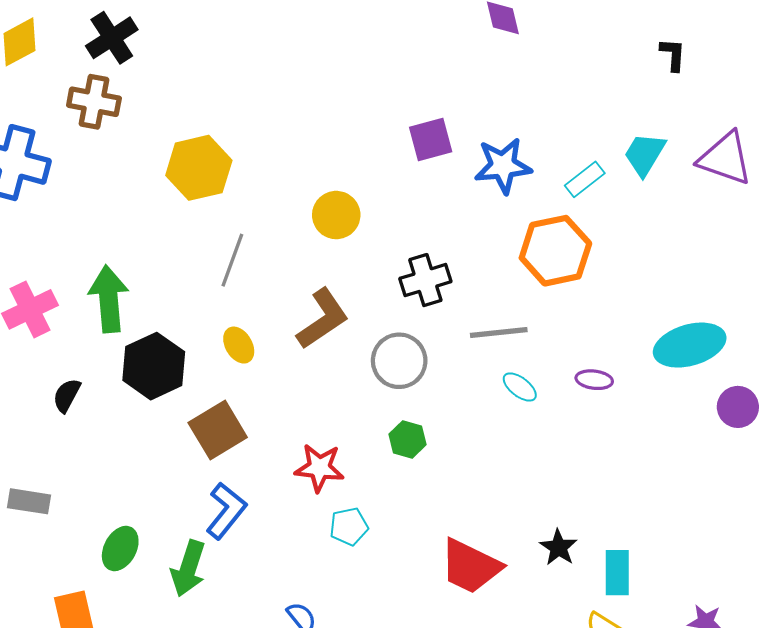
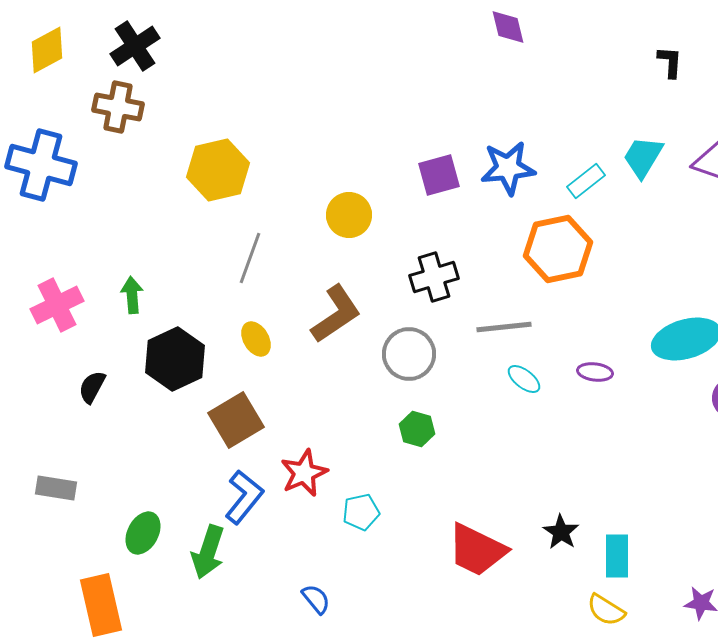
purple square: (431, 140) -> (439, 175), moved
green arrow: (109, 299) -> (132, 295), size x0.6
red star: (319, 468) -> (304, 473), moved, turned -30

